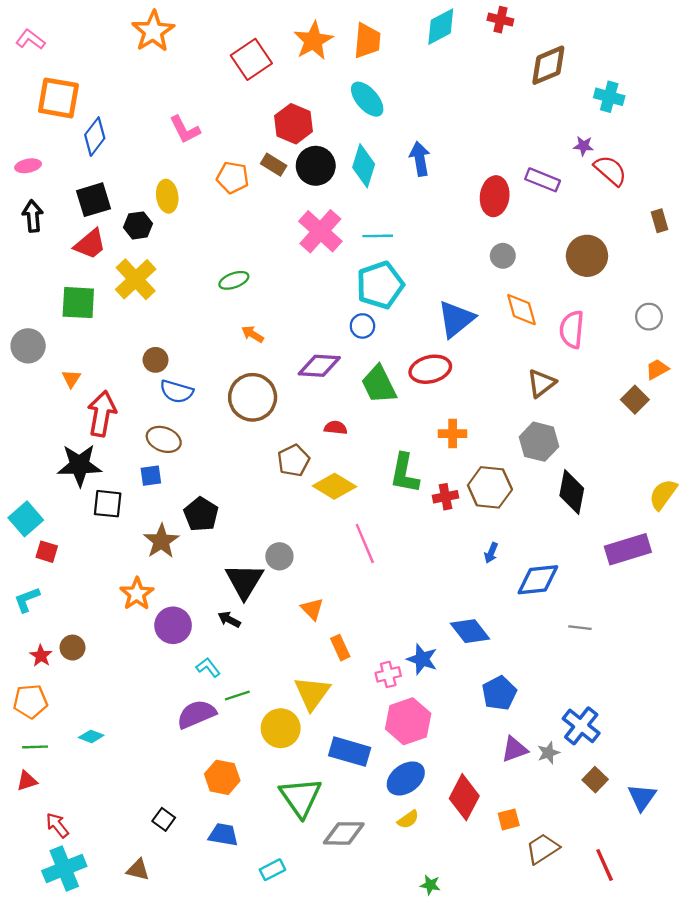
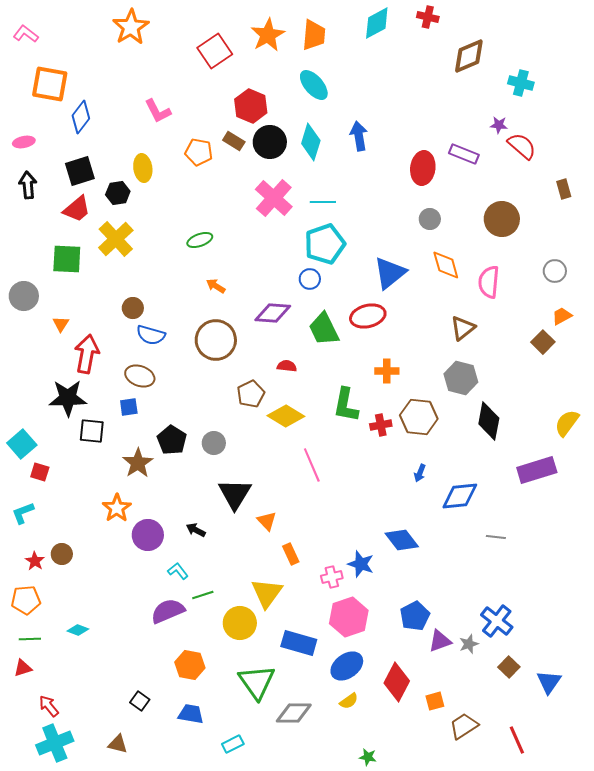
gray circle: (279, 556) -> (214, 443), moved
black triangle: (244, 581) -> (235, 494), moved
blue pentagon: (499, 693) -> (415, 616), moved

